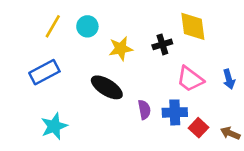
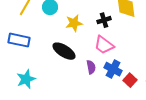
blue rectangle: (44, 72) -> (19, 40), turned 40
pink trapezoid: (190, 79) -> (104, 45), moved
blue cross: (175, 112) -> (113, 69), turned 30

